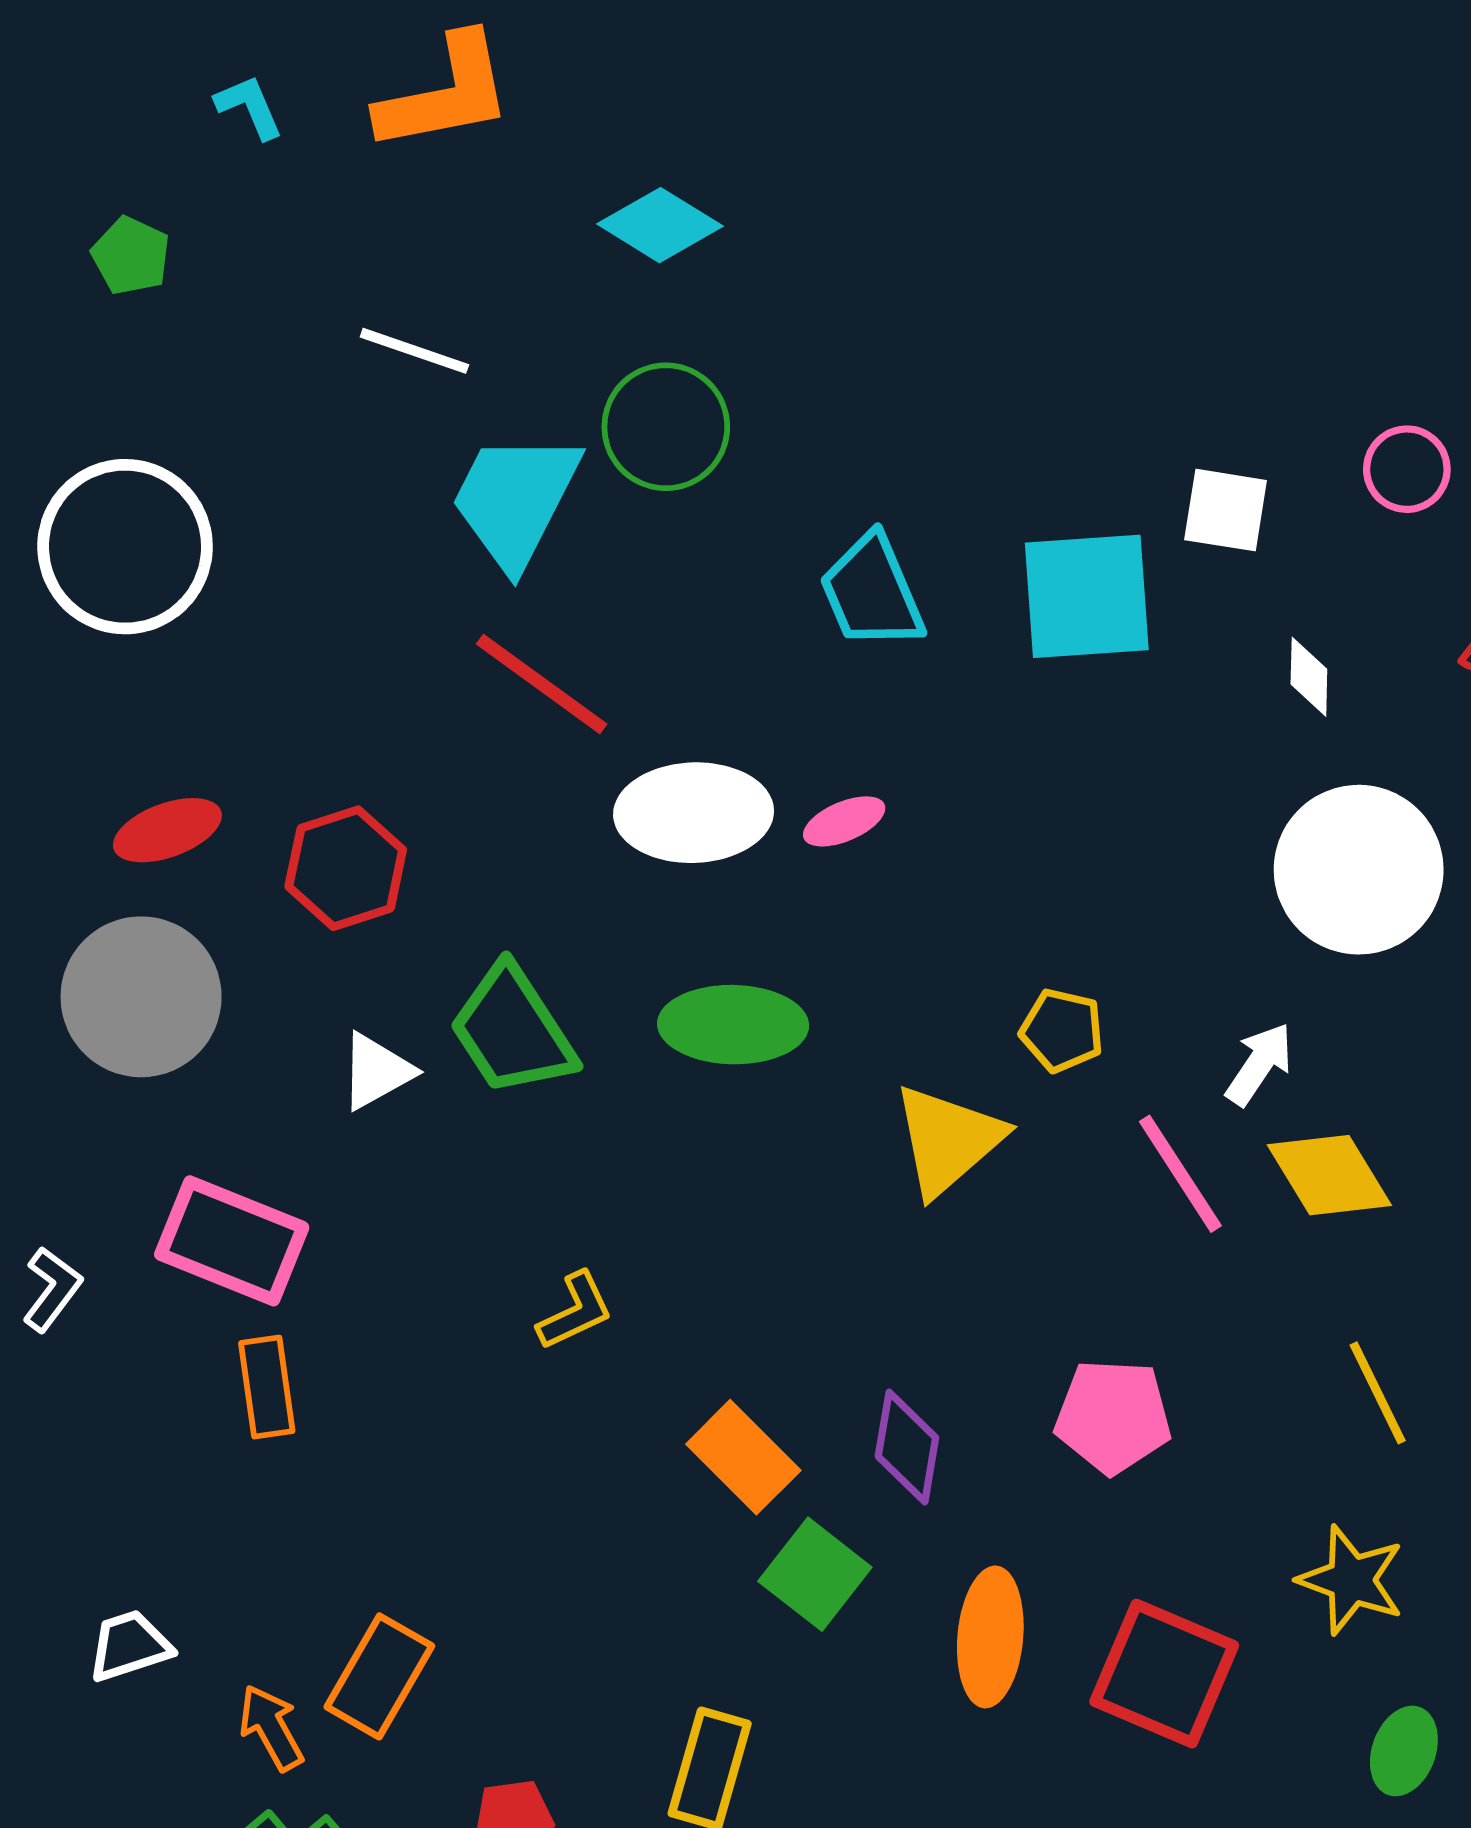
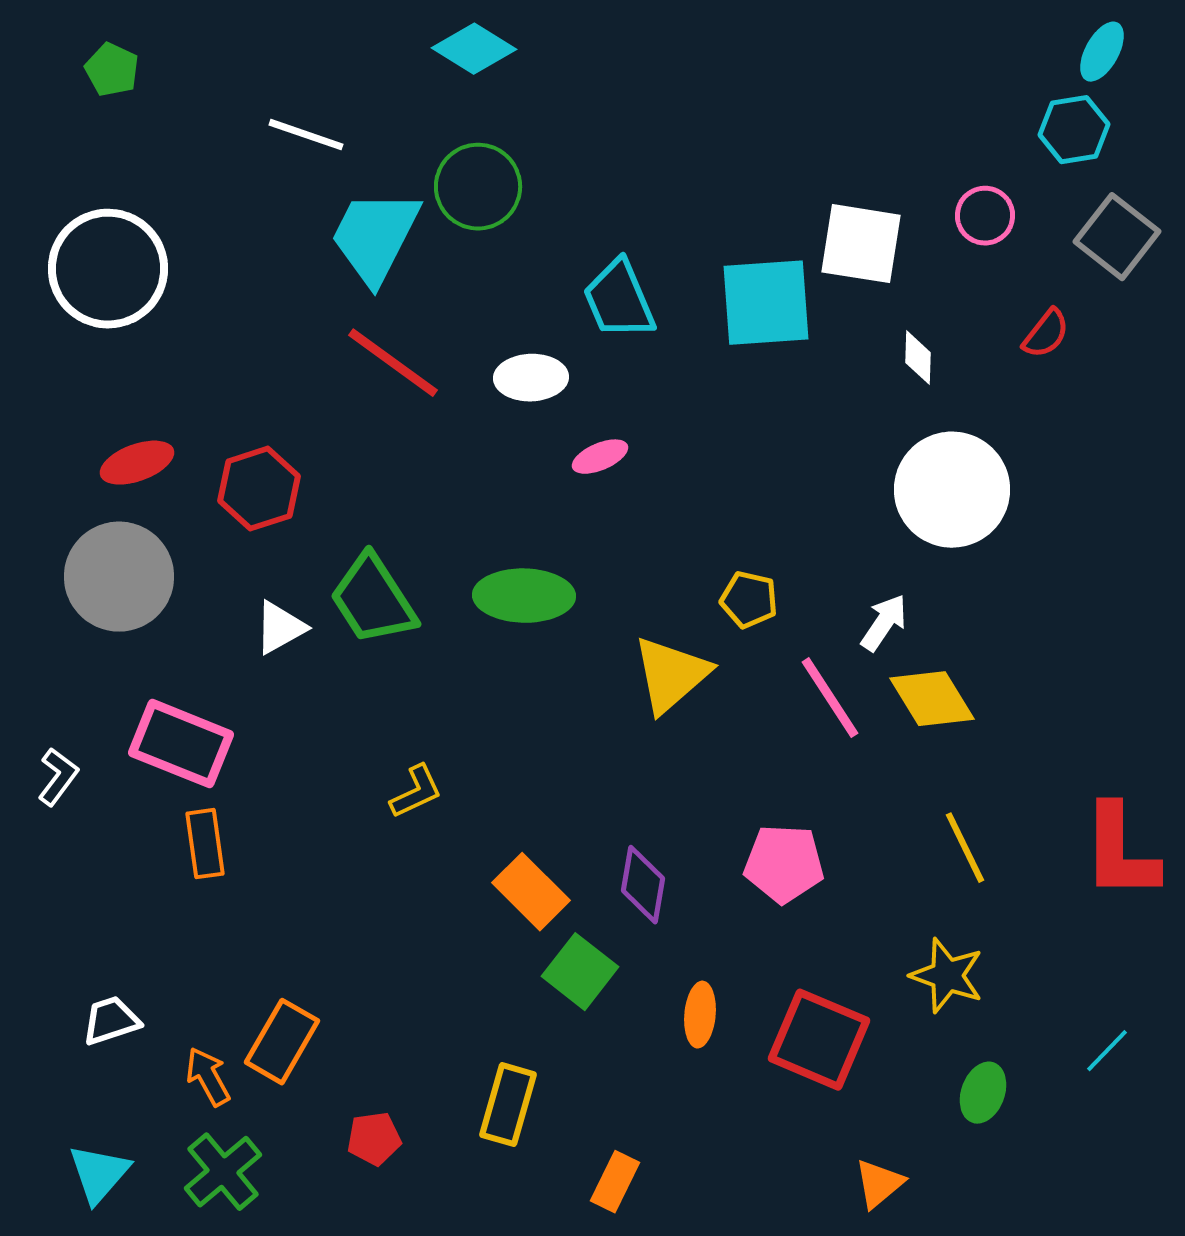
white square: (1226, 510) -> (861, 244), size x1.4
white ellipse: (694, 813) -> (531, 378), moved, size x0.7
orange ellipse: (990, 1637) -> (700, 1015), size x0.7

